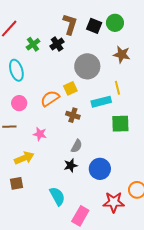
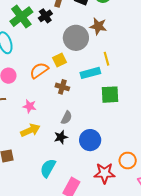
green cross: (33, 44) -> (21, 17), size x1.6
brown star: (122, 54) -> (98, 26), moved
yellow arrow: (24, 158) -> (30, 130), moved
cyan semicircle: (57, 196) -> (48, 168), turned -120

